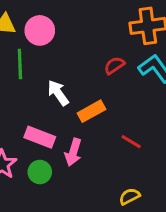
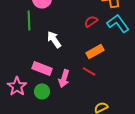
orange rectangle: (92, 111) -> (95, 51), moved
red line: (131, 142) -> (89, 71), moved

